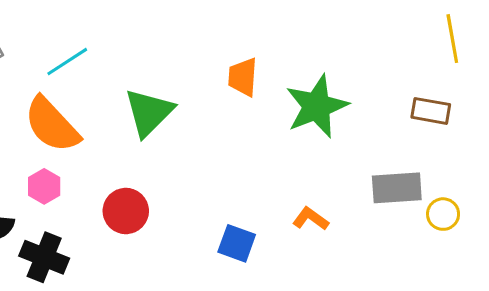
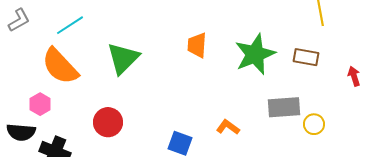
orange trapezoid: (243, 77) -> (197, 45), moved
green star: (317, 106) -> (255, 54), moved
pink hexagon: (44, 186) -> (40, 104), moved

